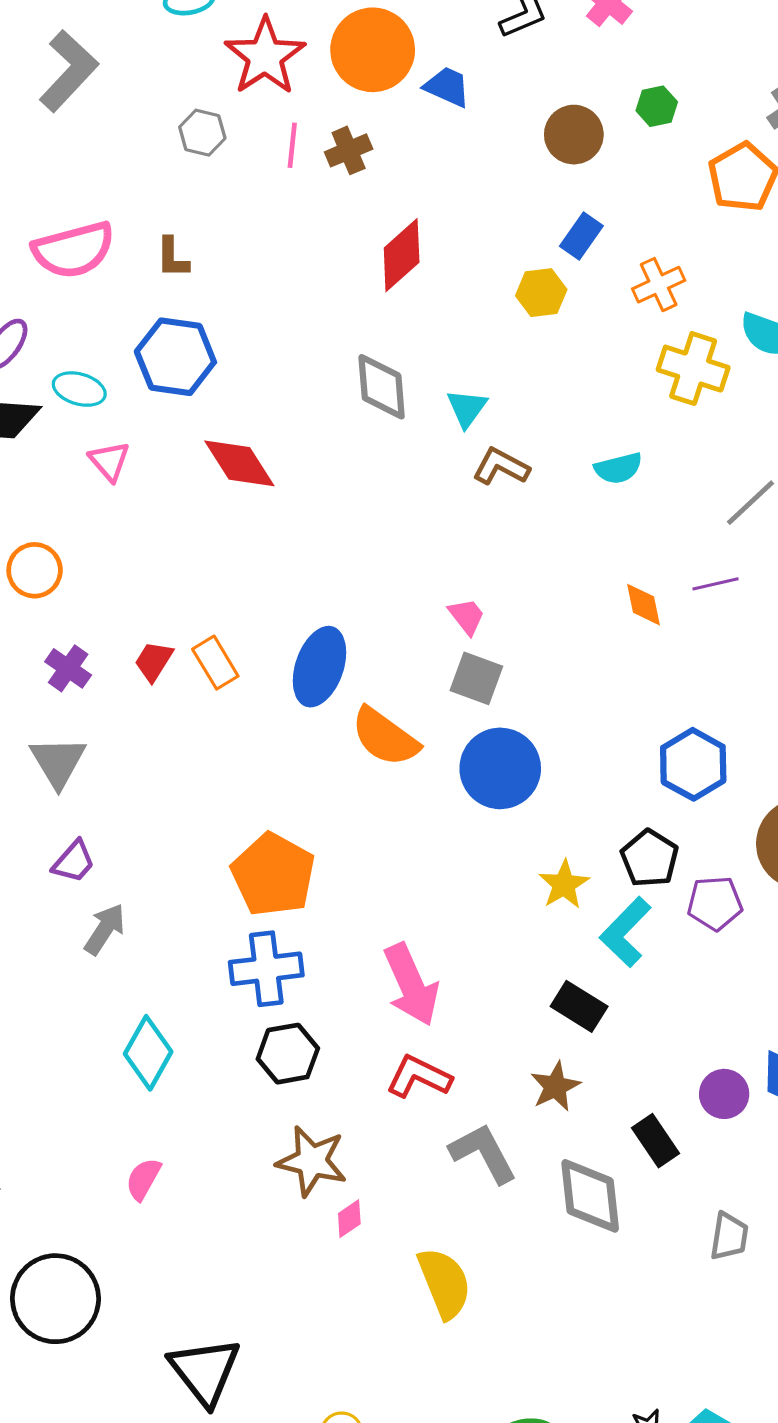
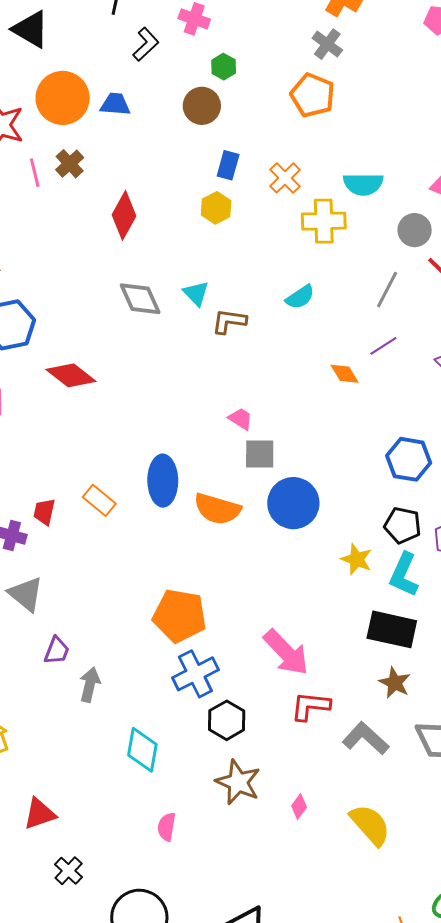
green hexagon: (657, 106) -> (224, 67), moved
red trapezoid: (154, 661) -> (44, 512), moved
black rectangle: (579, 1006) -> (392, 629), size x1.4
brown star: (312, 1161) -> (238, 782), moved, turned 30

